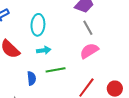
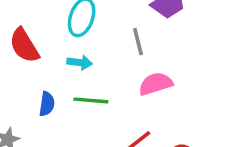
gray line: (88, 28) -> (138, 42), moved

